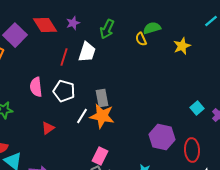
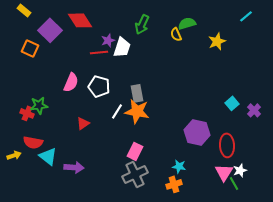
purple star: (73, 23) -> (108, 40), moved
red line: (64, 57) -> (99, 52), turned 66
pink semicircle: (36, 87) -> (71, 82), turned -150

